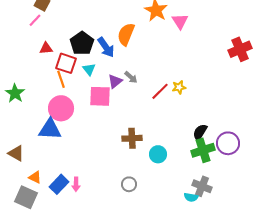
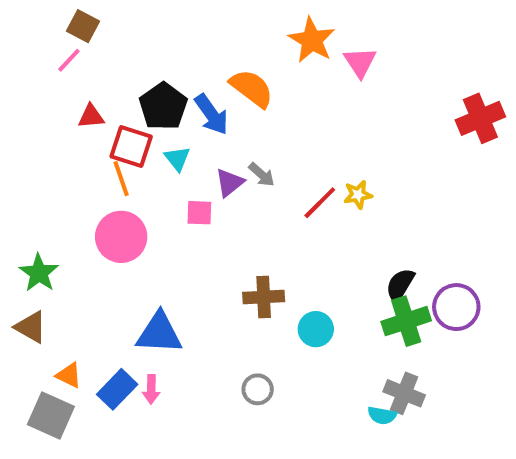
orange semicircle: (126, 34) -> (252, 88), turned 105
green star: (15, 93) -> (39, 273), moved
pink square: (100, 96) -> (199, 213), size x0.6
blue triangle: (50, 129) -> (159, 333), moved

